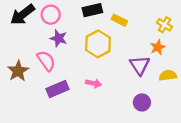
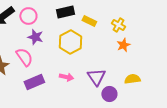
yellow cross: (164, 25) -> (118, 25), moved
purple triangle: (140, 65) -> (96, 77), moved
yellow semicircle: (168, 75) -> (132, 79), moved

